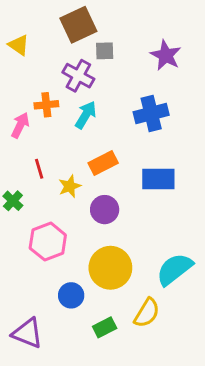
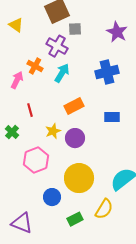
orange cross: (46, 105) -> (35, 66), turned 35
blue rectangle: (158, 179) -> (112, 117), size x0.7
yellow star: (70, 186) -> (53, 131), moved

